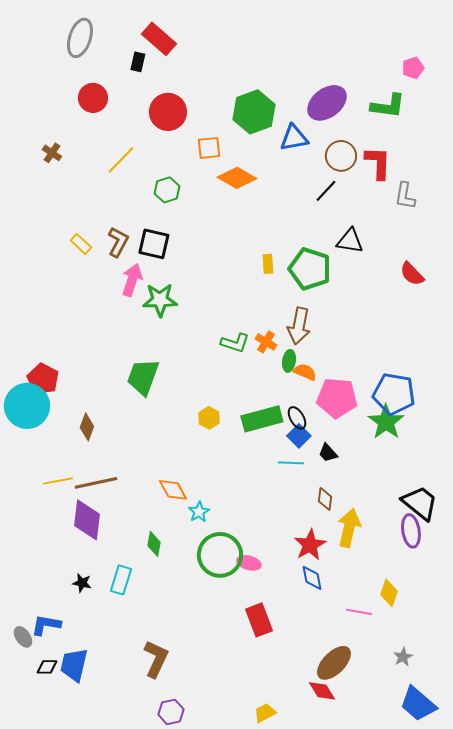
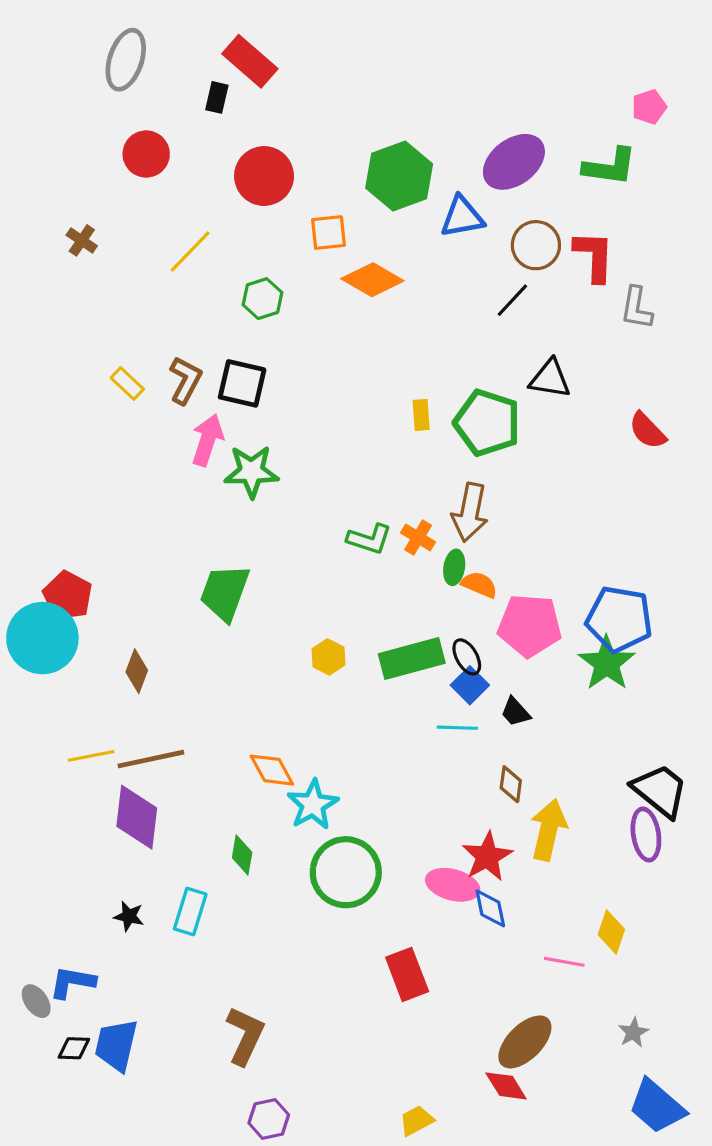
cyan star: (199, 512) -> (313, 805), size x1.5
pink ellipse: (249, 563) -> (453, 885), moved, size x1.4

